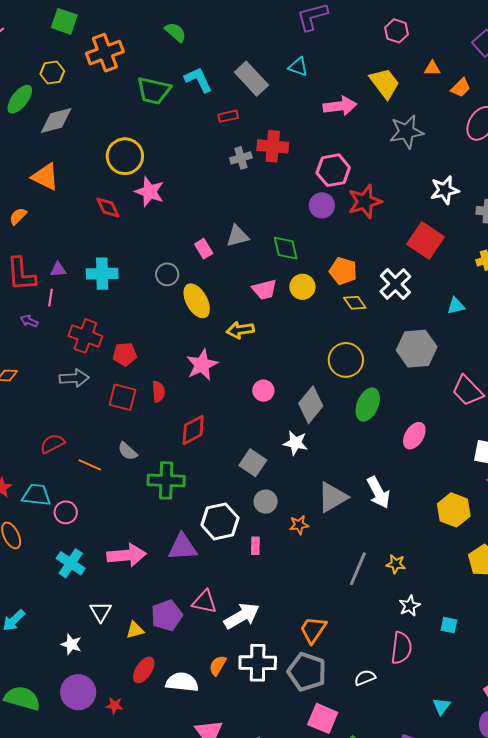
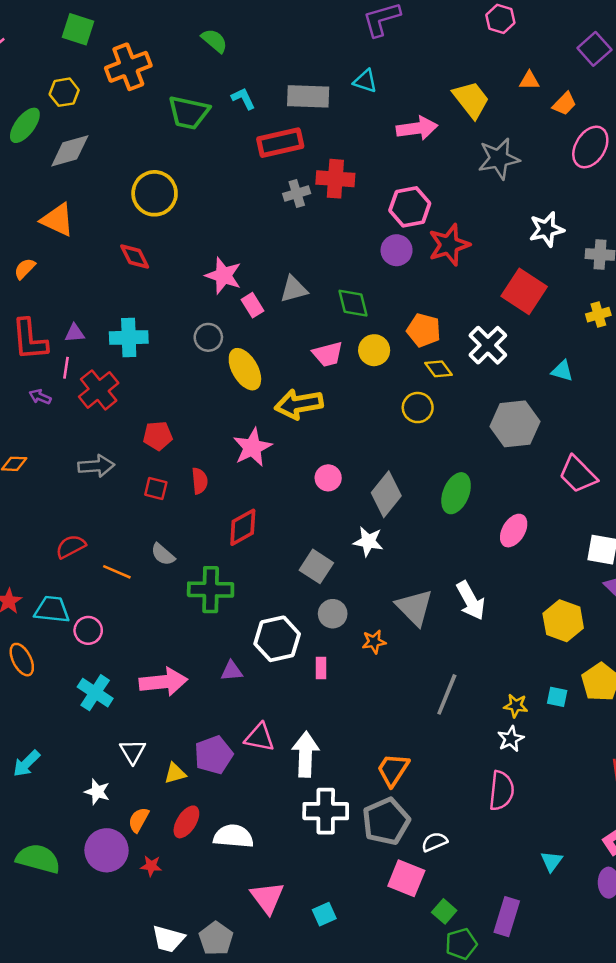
pink hexagon: (397, 31) -> (500, 19), moved
gray rectangle: (251, 79) -> (308, 96), turned -44
cyan L-shape: (198, 80) -> (243, 99), size x0.7
red rectangle: (228, 116) -> (280, 143), size x1.8
pink star: (150, 192) -> (223, 276), moved
cyan triangle: (456, 306) -> (562, 371), turned 30
yellow arrow: (240, 330) -> (299, 404), size x1.4
red cross: (85, 336) -> (99, 390), moved, turned 32
yellow circle: (346, 360) -> (418, 408), moved, size x0.7
red square: (123, 397) -> (156, 488), size x0.7
gray triangle: (332, 497) -> (414, 607), turned -44
purple triangle: (182, 547) -> (232, 671), size x0.6
yellow star: (396, 564) -> (516, 706), moved
white arrow: (242, 616) -> (305, 754), turned -57
cyan square: (449, 625) -> (557, 697), moved
orange semicircle: (218, 665) -> (139, 820), moved
gray pentagon: (307, 672) -> (386, 821), turned 30
white semicircle: (365, 678) -> (435, 842), moved

